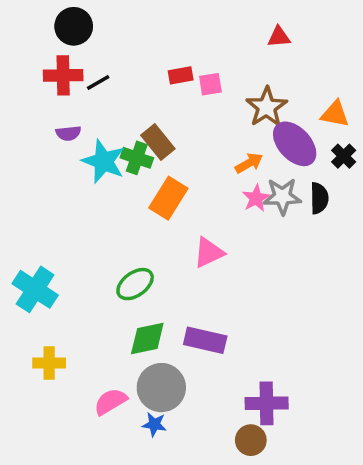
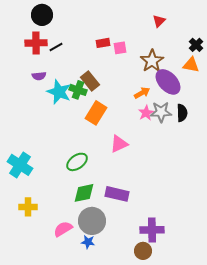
red triangle: (279, 37) -> (159, 21), turned -40
black cross: (344, 156) -> (196, 45), moved

